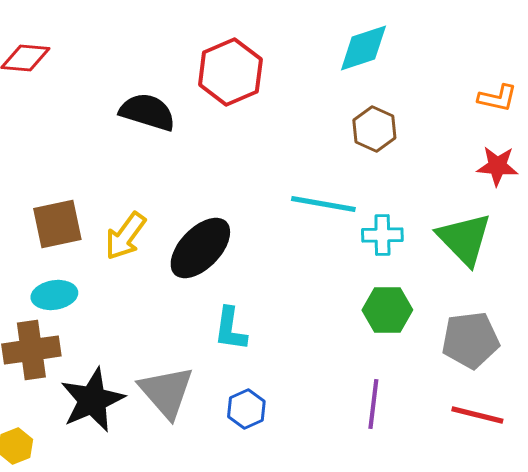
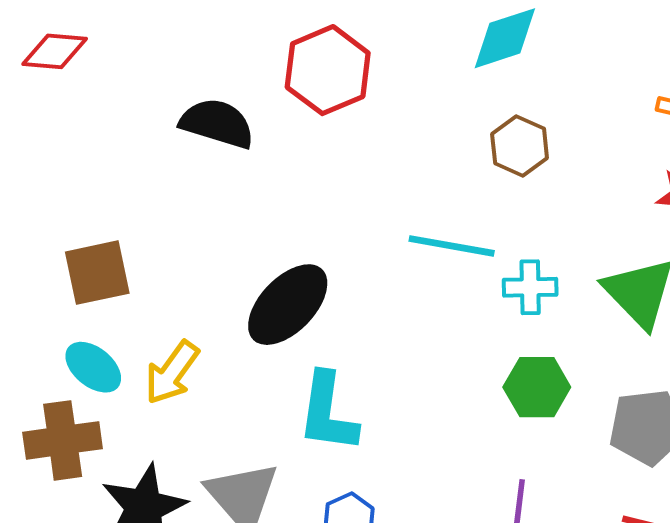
yellow arrow: (125, 236) -> (172, 373), moved
cyan ellipse: (54, 295) -> (93, 367), turned 48
cyan L-shape: (230, 329) -> (328, 412), size x1.4

